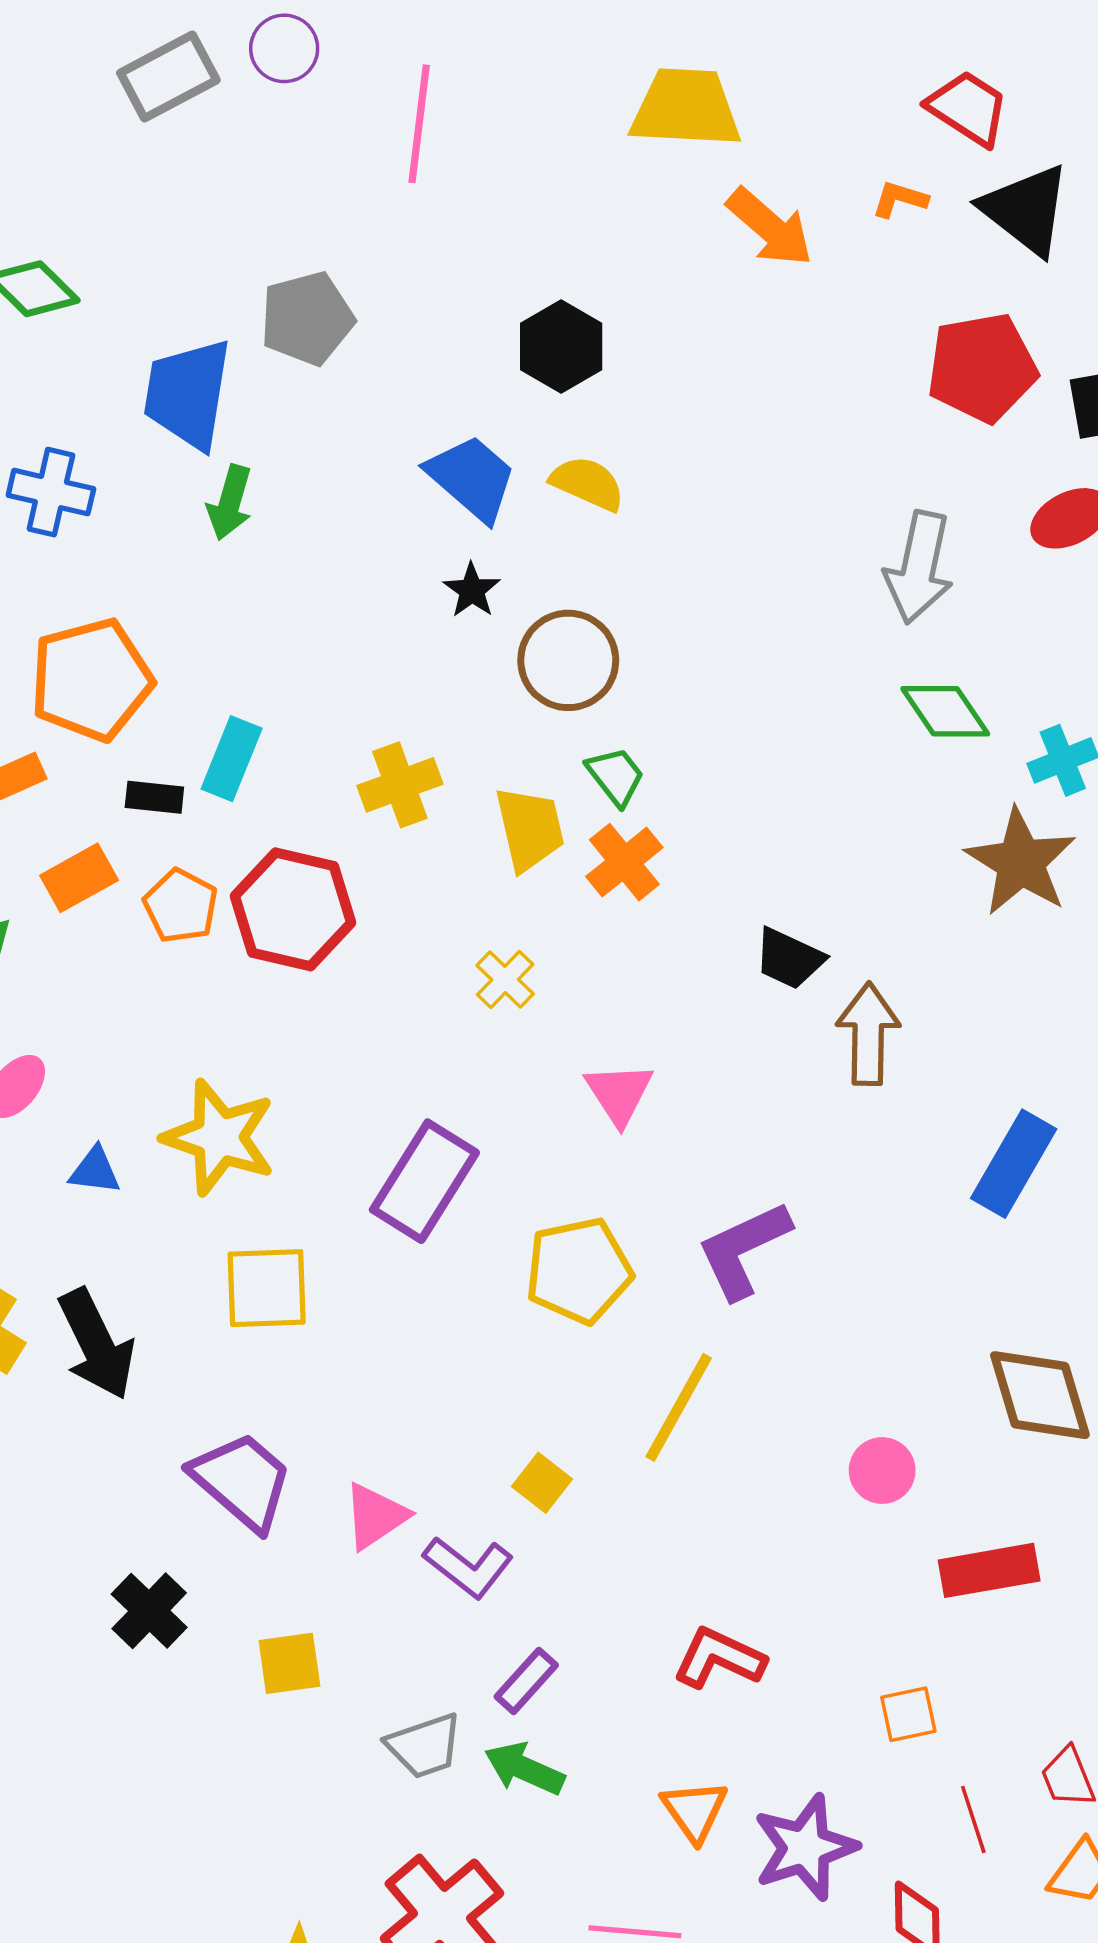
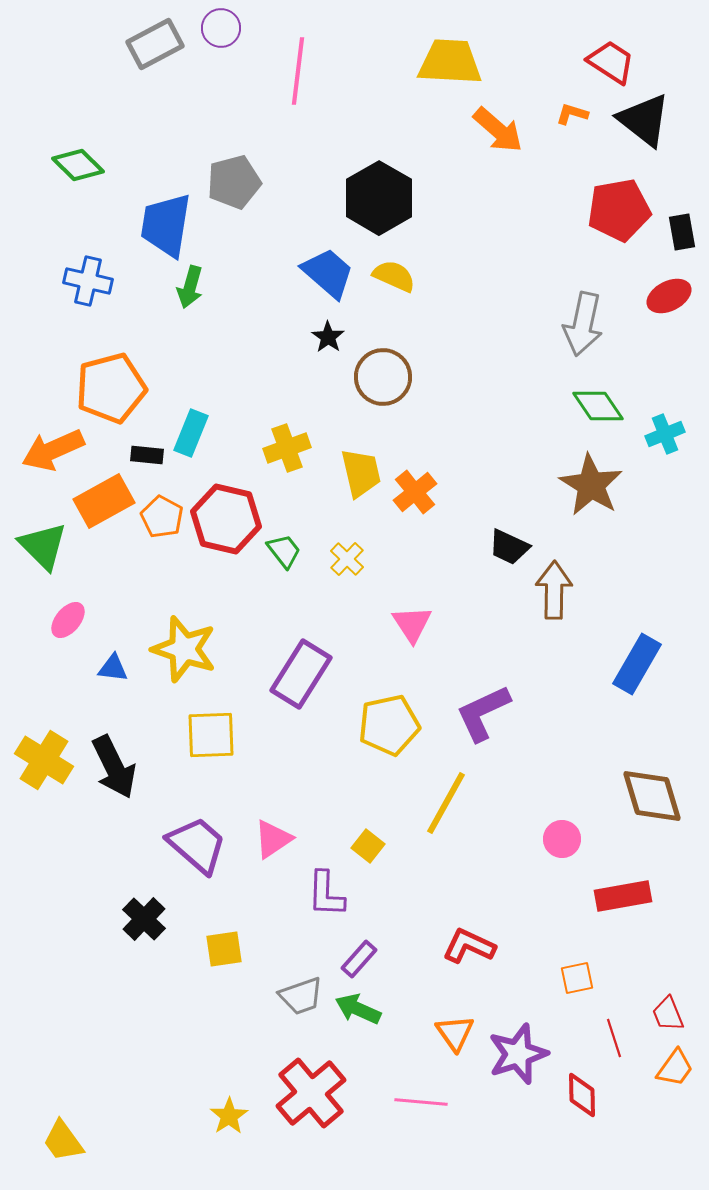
black hexagon: (561, 347) -> (379, 198), size x1.4
green trapezoid: (616, 776) -> (284, 551), moved
brown star: (1021, 862) -> (591, 485), moved
orange rectangle: (79, 878) -> (104, 501), size x1.4
pink triangle: (375, 1516) -> (273, 839), moved
purple L-shape: (468, 1567) -> (326, 894), turned 54

